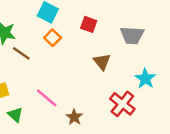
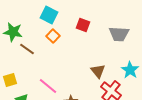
brown triangle: (102, 62) -> (98, 71), moved

